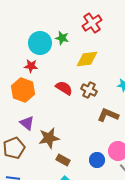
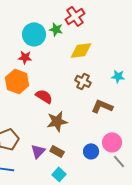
red cross: (92, 23) -> (75, 16), moved
red semicircle: (64, 88) -> (44, 96), moved
purple triangle: (27, 123) -> (38, 151), moved, turned 35
brown star: (49, 138) -> (57, 121), moved

